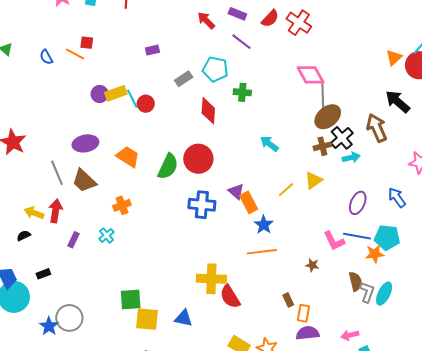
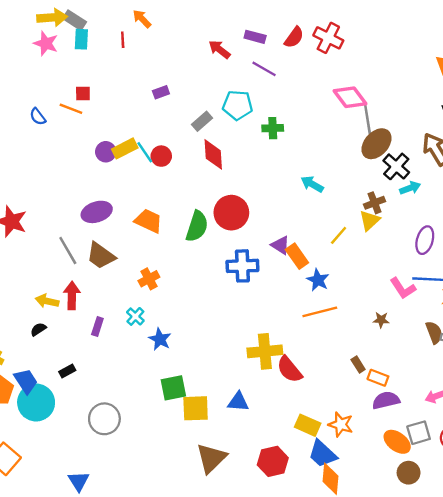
red diamond: (208, 111) -> (213, 154), moved
brown cross: (322, 146) -> (374, 203), moved
orange rectangle: (303, 313) -> (378, 378), turned -72
blue star: (49, 326) -> (160, 339), moved

